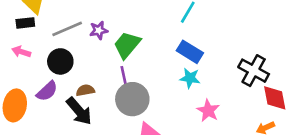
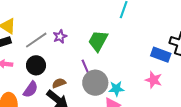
green trapezoid: (127, 45) -> (98, 41), moved
blue rectangle: (190, 52) -> (161, 55), moved
cyan star: (190, 78) -> (116, 89), moved

